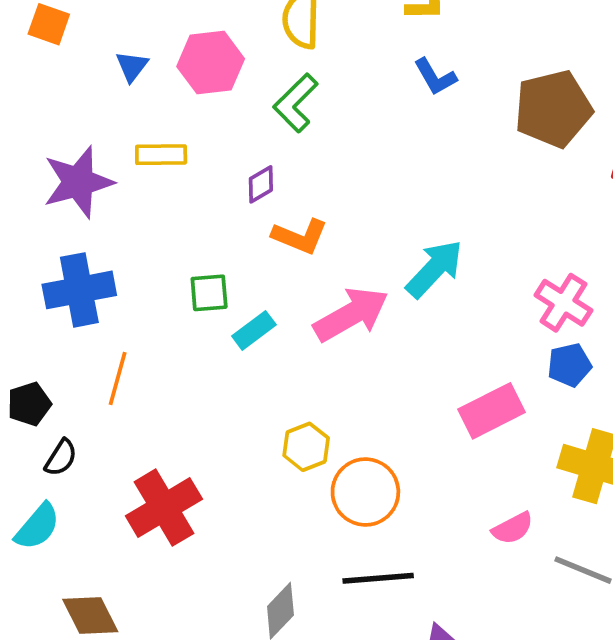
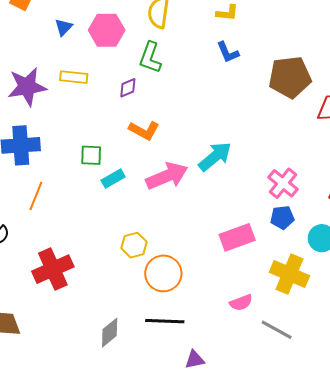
green L-shape: (296, 103) -> (150, 58), turned -32
purple diamond: (261, 184) -> (128, 88), moved

